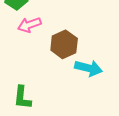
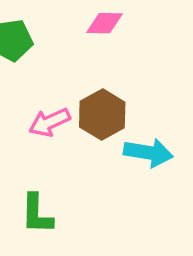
pink arrow: (29, 25) -> (50, 122), moved

